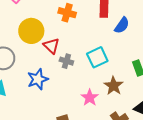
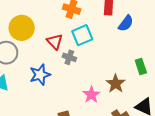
yellow circle: (31, 31) -> (22, 28), moved
cyan square: (97, 57) -> (82, 35), moved

